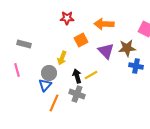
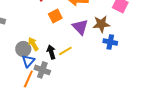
yellow arrow: (62, 58) -> (33, 44), moved, turned 128
blue triangle: (45, 85) -> (28, 61), moved
gray cross: (77, 94) -> (42, 70), moved

